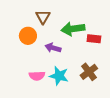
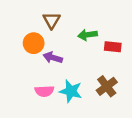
green arrow: (73, 29) -> (88, 35), size x0.7
purple arrow: (53, 48) -> (53, 58), moved

